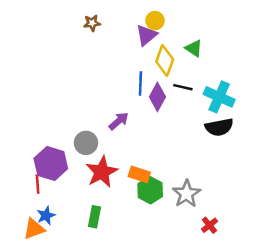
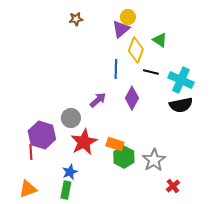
purple diamond: (157, 97) -> (132, 98), moved
blue star: (46, 216) -> (70, 172), moved
green rectangle: (94, 217) -> (66, 190), moved

